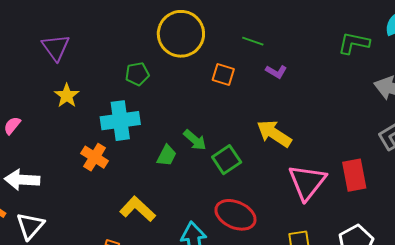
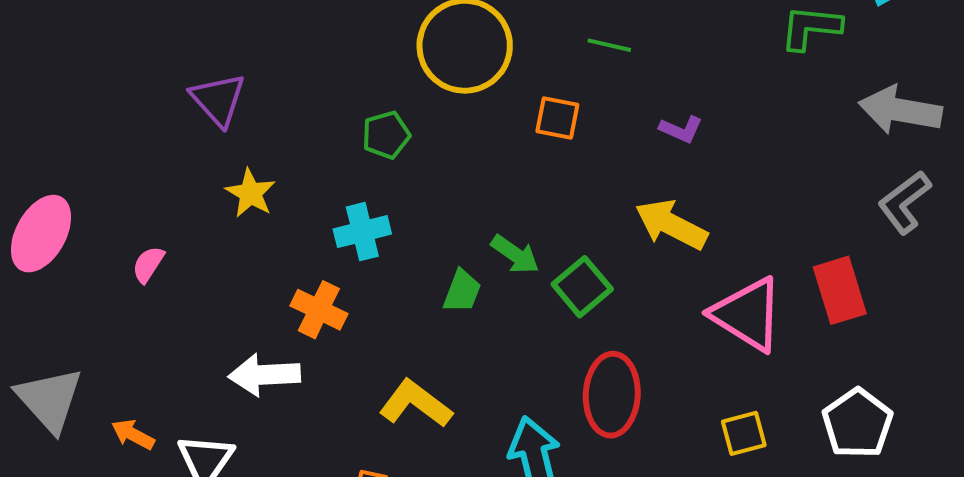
purple L-shape: (276, 72) -> (681, 129), moved
cyan cross: (120, 121) -> (362, 232), size x0.7
white arrow: (22, 180) -> (264, 375), moved
pink triangle: (307, 182) -> (747, 314), turned -30
red ellipse: (235, 215) -> (612, 395), turned 75

